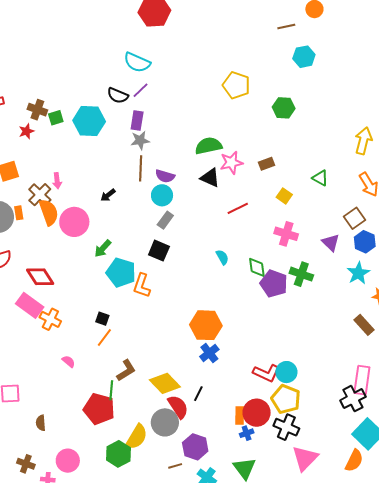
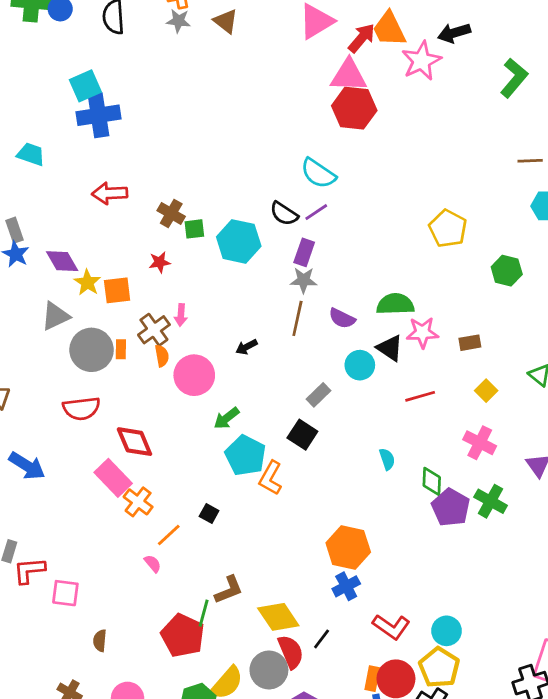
red star: (26, 131) -> (160, 262), moved
purple semicircle: (165, 176) -> (342, 318), moved
cyan circle: (162, 195) -> (360, 365), moved
orange semicircle: (49, 212) -> (162, 356), size x0.6
orange line: (104, 337) -> (169, 535), moved
red L-shape: (266, 373) -> (391, 627), moved

